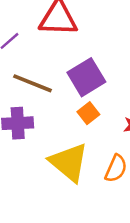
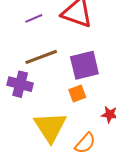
brown line: (32, 83) -> (41, 57), turned -60

